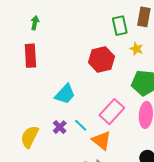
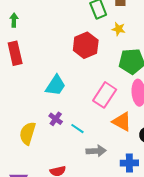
cyan line: (81, 125) -> (77, 129), moved
orange triangle: (102, 140) -> (122, 122), moved

